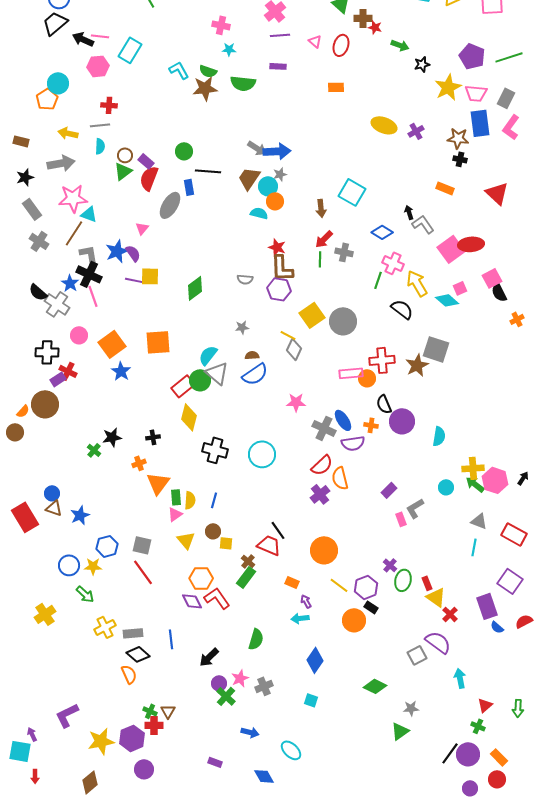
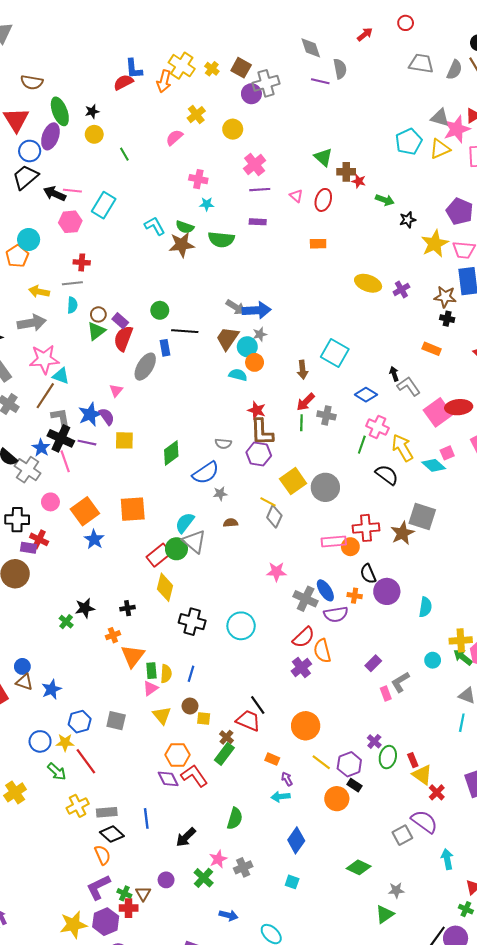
purple line: (134, 280) -> (87, 443), moved
blue semicircle: (255, 374) -> (206, 473), moved
purple rectangle: (58, 379) -> (29, 548), turned 42
red line: (143, 572) -> (86, 761), moved
purple circle: (219, 683) -> (166, 880), moved
purple L-shape: (67, 715) -> (98, 887), moved

